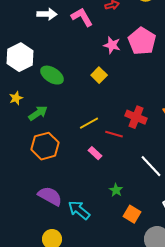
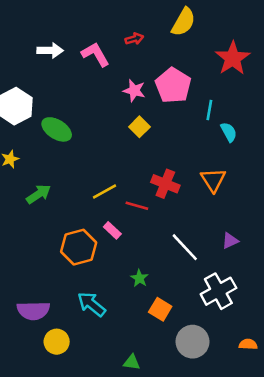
yellow square: (99, 75) -> (139, 127), moved
green arrow: (38, 113) -> (39, 194), moved
orange hexagon: (45, 146) -> (79, 247), moved
purple semicircle: (50, 196) -> (33, 311), moved, turned 150

